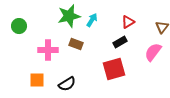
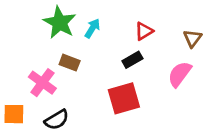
green star: (69, 16) -> (60, 23), turned -30
pink cross: (48, 50) -> (42, 83), moved, turned 36

